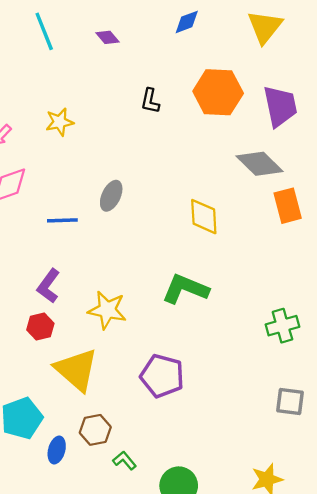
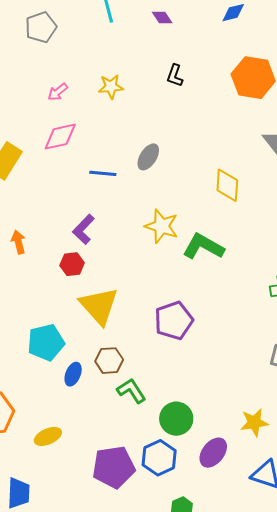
black L-shape: (150, 101) -> (175, 76), moved
yellow star: (107, 310) -> (162, 226), moved
purple pentagon: (162, 376) -> (174, 320), turned 30
green L-shape: (125, 461) -> (131, 391), size x1.4

